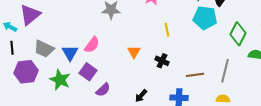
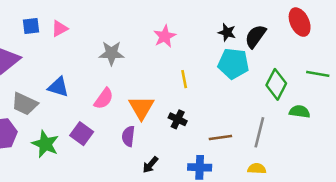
pink semicircle: (92, 45) -> (104, 99), moved
orange triangle: (134, 52) -> (141, 108), size x1.5
blue triangle: (70, 53) -> (58, 87), moved, turned -42
purple semicircle: (103, 90) -> (128, 136), moved, turned 140

